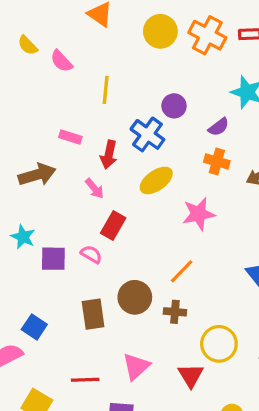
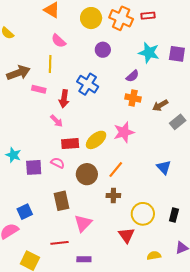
pink semicircle: (61, 61) -> (59, 41), moved
yellow line: (106, 90) -> (50, 64), moved
purple circle: (174, 106) -> (103, 50), moved
brown arrow: (37, 175) -> (18, 73), moved
yellow ellipse: (156, 180) -> (96, 140), moved
red rectangle: (113, 226) -> (70, 144), turned 60
brown circle: (135, 297) -> (87, 174), moved
blue square: (34, 327) -> (25, 212), turned 35
pink triangle: (136, 367) -> (83, 223), moved

